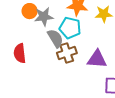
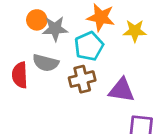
cyan pentagon: (70, 28) -> (89, 46), turned 30
gray semicircle: (55, 38) -> (46, 63), moved, turned 132

